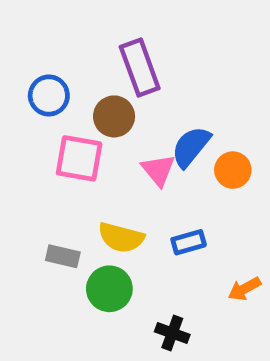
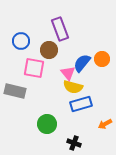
orange circle: (233, 170) -> (102, 59), moved
yellow semicircle: (121, 238) -> (73, 87), moved
blue rectangle: (189, 242) -> (81, 104), size x1.5
gray rectangle: (63, 256) -> (15, 91), moved, size x1.5

